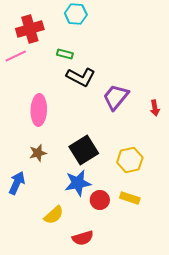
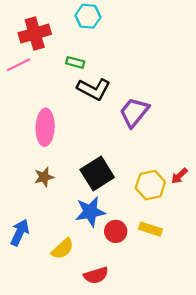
red arrow: (155, 108) -> (179, 176), moved, turned 56
blue arrow: (17, 183) -> (20, 233), moved

